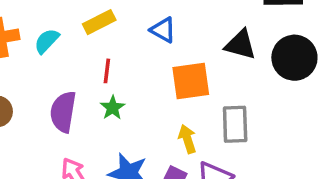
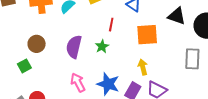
red line: (107, 71) -> (111, 25), moved
gray rectangle: (235, 124) -> (192, 59), moved

